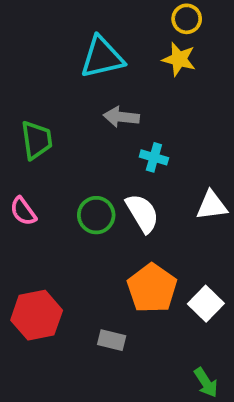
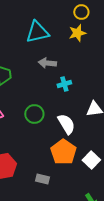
yellow star: (179, 59) -> (77, 33), turned -30
cyan cross: (154, 157) -> (64, 84), turned -32
white semicircle: (142, 213) -> (66, 124), moved

